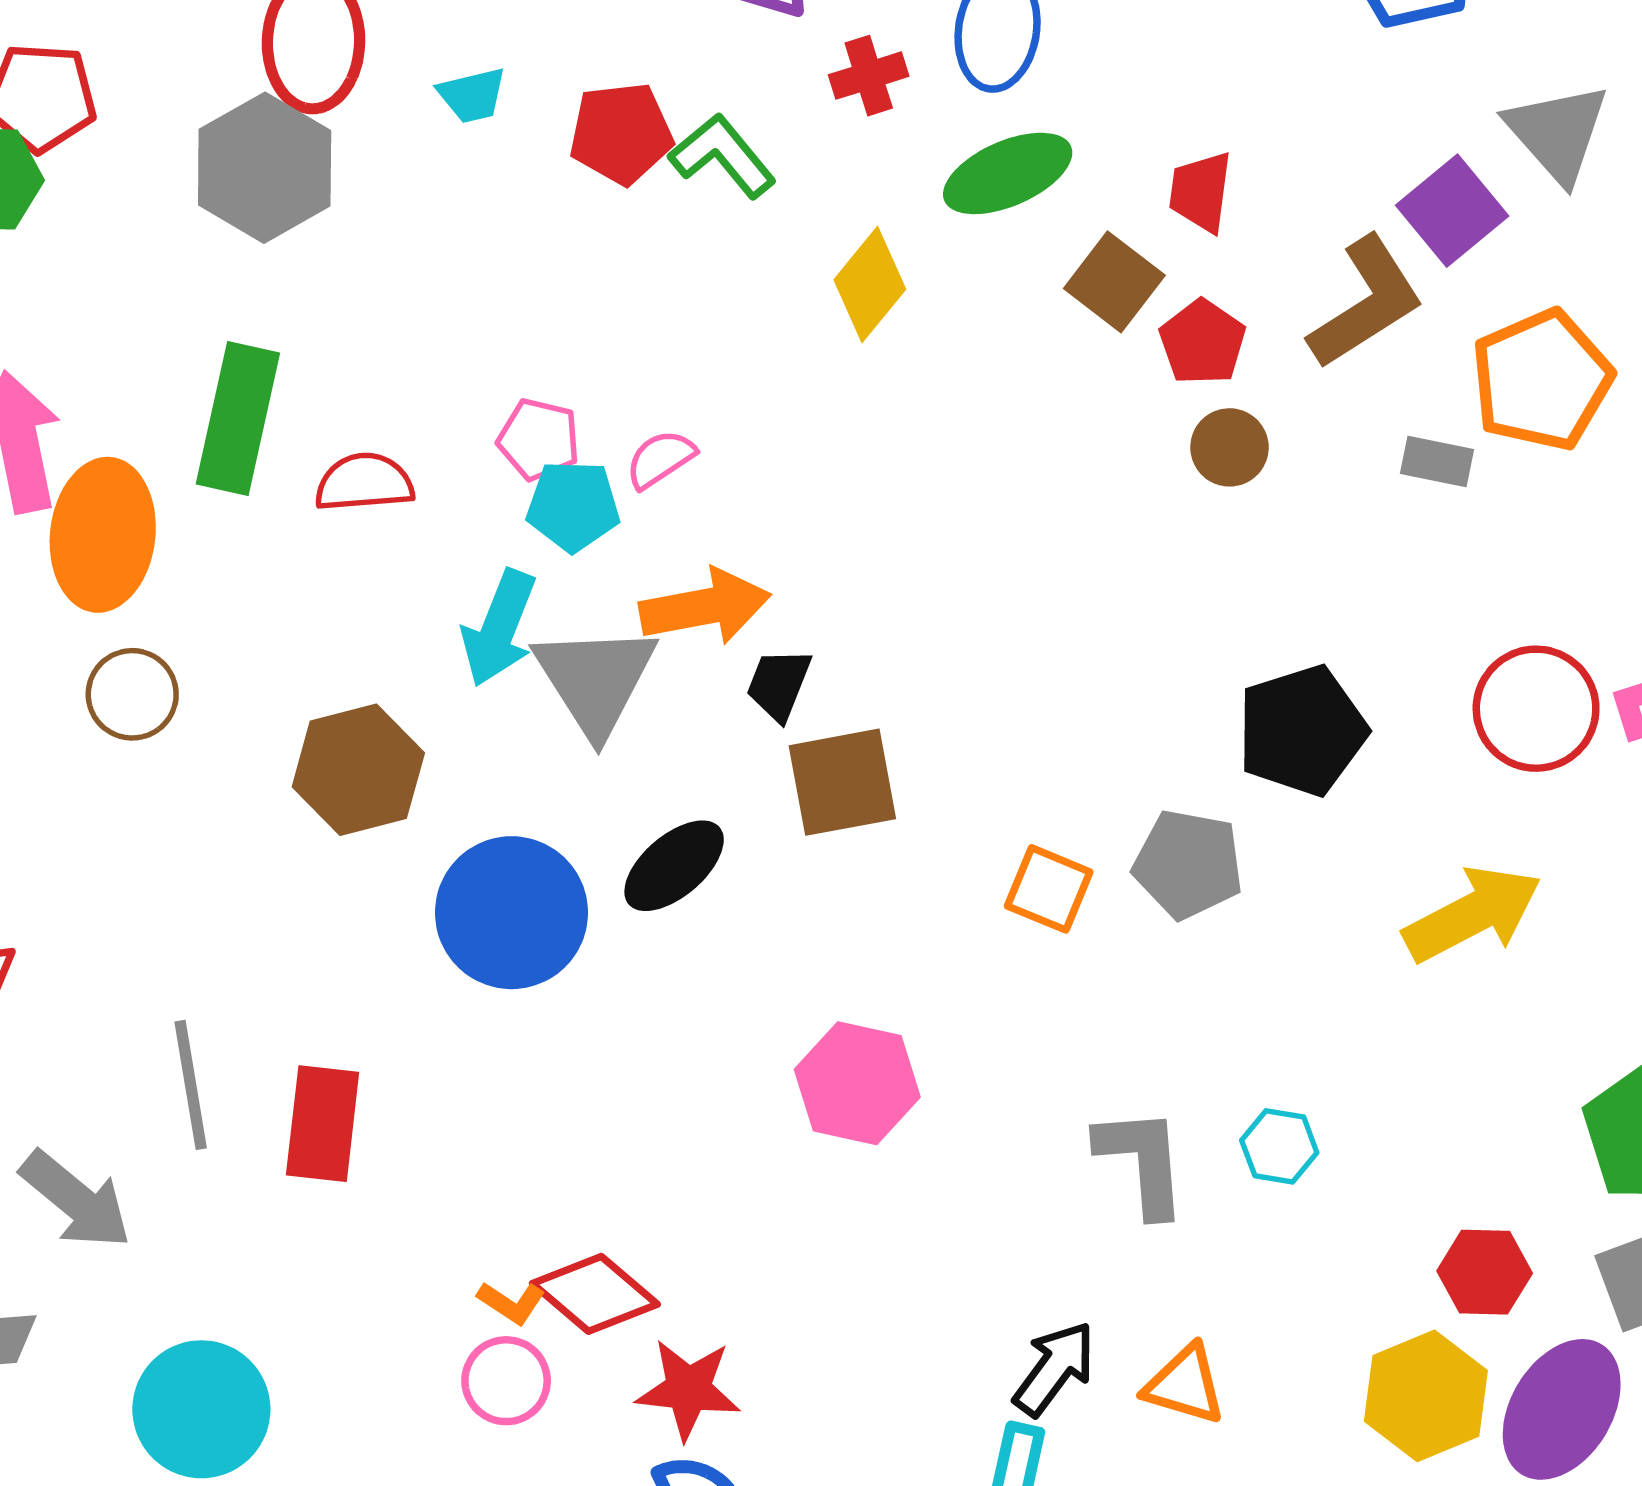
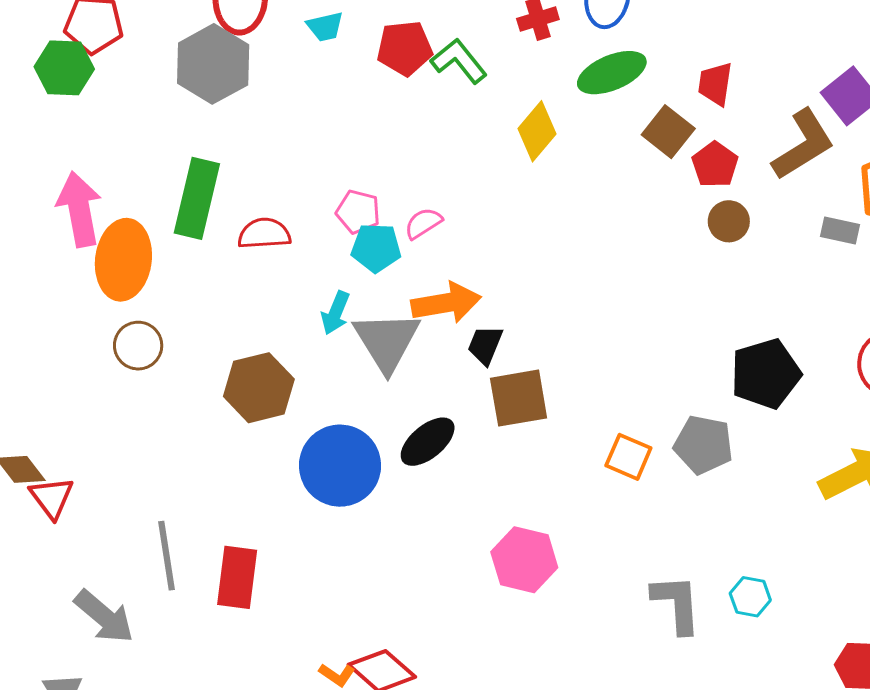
cyan arrow: (499, 628) -> (335, 313), size x0.7

